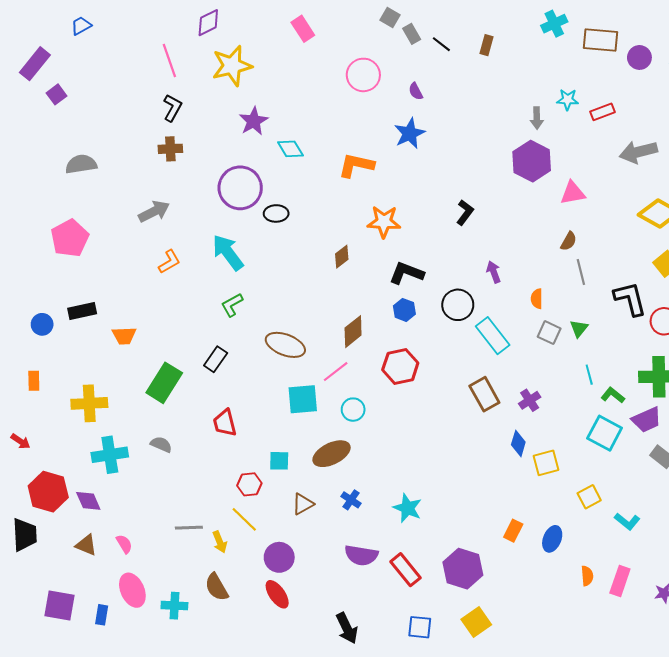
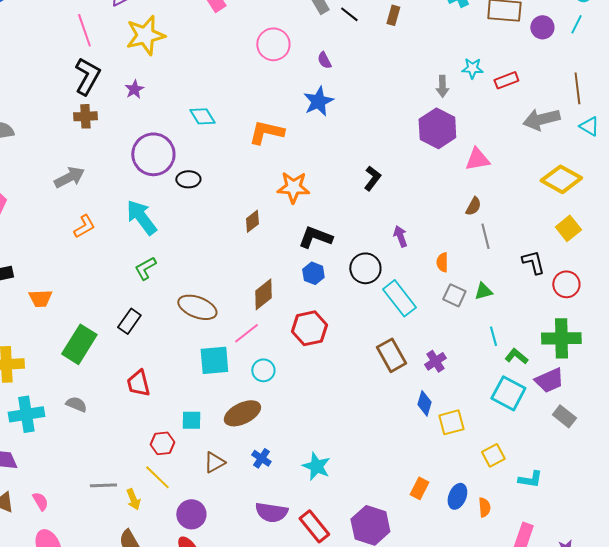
black L-shape: (172, 108) -> (87, 76), size x1.4
purple star: (254, 121) -> (134, 89), moved, size x0.7
black L-shape: (630, 299) -> (533, 262), size x0.7
green triangle: (579, 328) -> (483, 291), turned 36
cyan L-shape: (627, 521) -> (530, 479), turned -30
orange semicircle: (587, 576) -> (484, 507), moved

